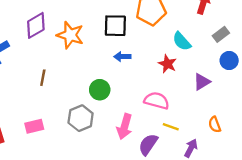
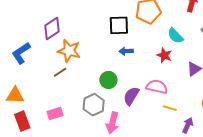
orange star: (70, 35) -> (69, 51), moved
brown line: (43, 78) -> (60, 72), turned 48
pink arrow: (124, 127) -> (112, 123), moved
purple semicircle: (148, 144) -> (131, 96), moved

